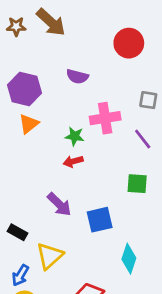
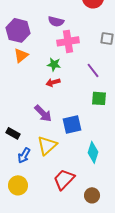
pink cross: (105, 118) -> (68, 41), moved
purple line: (143, 139) -> (93, 70), moved
yellow triangle: (50, 256) -> (47, 145), moved
blue arrow: (20, 275) -> (24, 155), moved

